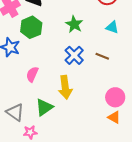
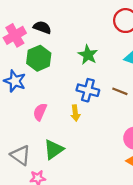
blue cross: (74, 55) -> (88, 90), turned -30
yellow arrow: (65, 87) -> (75, 113), moved, size x0.6

